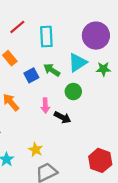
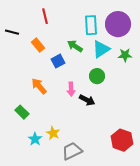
red line: (17, 27) -> (45, 16), turned -63
cyan rectangle: (46, 37) -> (91, 25), moved
green arrow: (52, 70) -> (75, 46), moved
yellow star: (36, 150) -> (53, 133), moved

